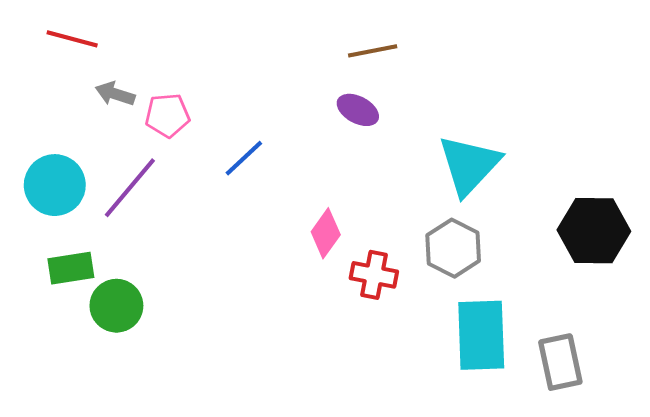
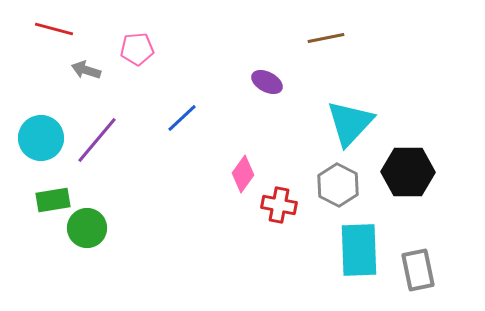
brown line: (373, 51) -> (326, 38), moved
pink pentagon: (167, 115) -> (137, 49), moved
black hexagon: (594, 231) -> (408, 172), moved

